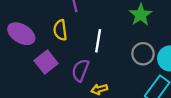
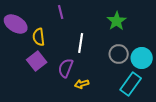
yellow semicircle: (60, 30) -> (39, 37), moved
purple ellipse: (21, 34) -> (16, 24), moved

